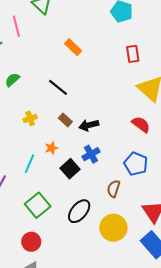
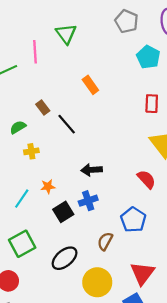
green semicircle: (12, 80) -> (18, 127), moved
brown rectangle: (65, 120) -> (43, 107), moved

